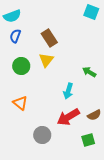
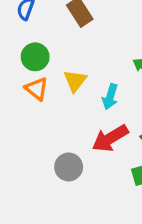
yellow triangle: (46, 60) -> (75, 81), moved
orange triangle: (20, 103) -> (37, 89), moved

